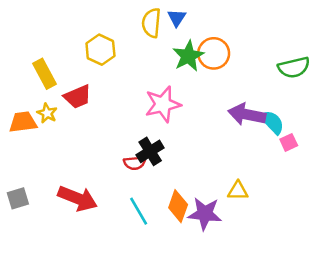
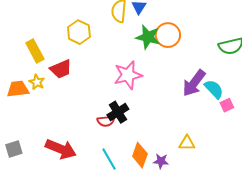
green star: (188, 56) -> (148, 37), turned -30
purple arrow: (247, 114) -> (194, 83), turned -64
purple star: (205, 214) -> (161, 161), size x0.6

